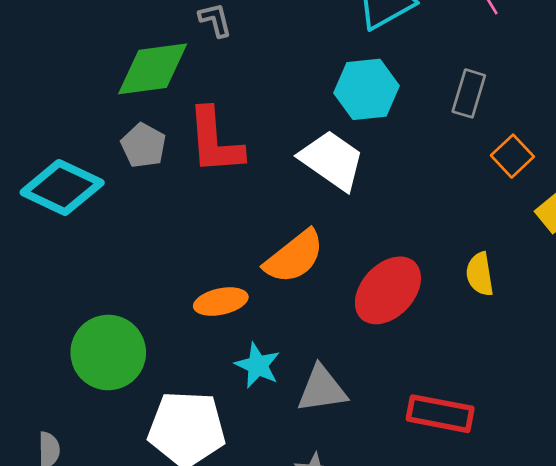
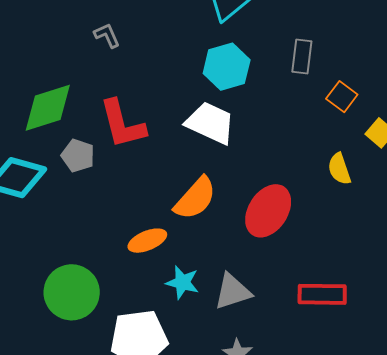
green diamond: (153, 69) -> (48, 108), moved
gray pentagon: (143, 146) -> (78, 156), moved
yellow semicircle: (480, 274) -> (339, 169), moved

